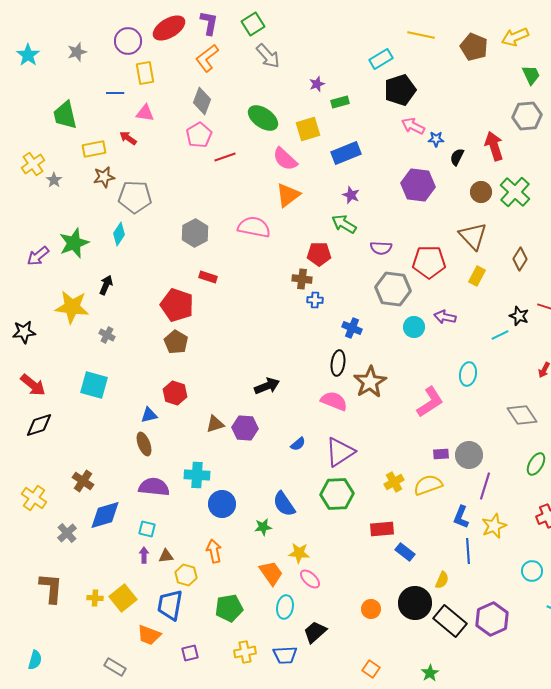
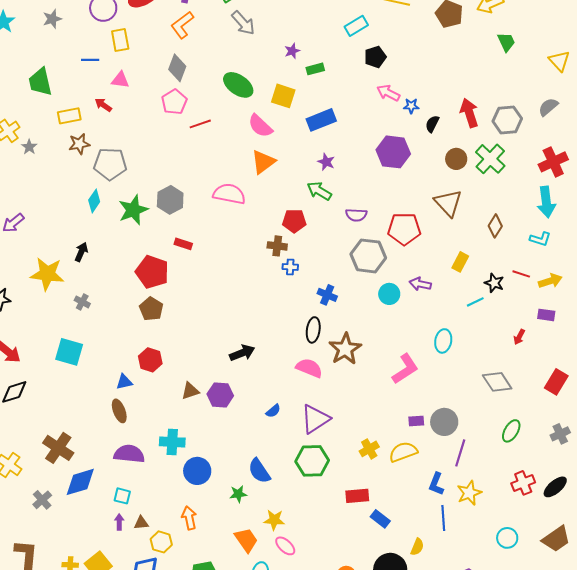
black pentagon: (400, 90) -> (375, 57), size x0.7
gray hexagon: (527, 116) -> (507, 120), moved
yellow square: (308, 129) -> (283, 96), turned 35
green star: (74, 243) -> (133, 210), moved
yellow rectangle: (477, 276) -> (460, 262), moved
brown cross: (83, 481) -> (58, 448), size x1.4

